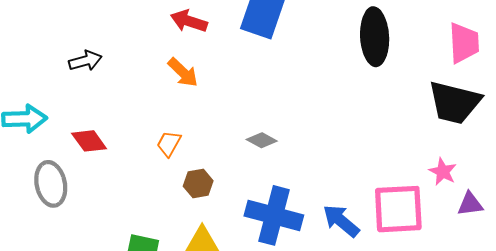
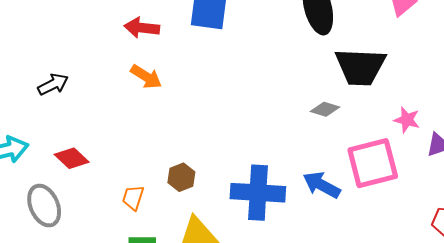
black trapezoid: (455, 103) -> (360, 67), moved
gray diamond: (262, 140) -> (325, 109), moved
orange trapezoid: (169, 144) -> (133, 198), moved

